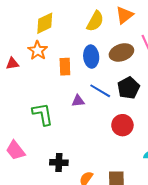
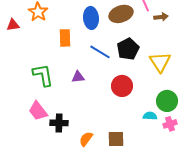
orange rectangle: (65, 67) -> (65, 38), moved
purple triangle: (78, 101) -> (78, 77), moved
pink trapezoid: (15, 150) -> (38, 111), moved

